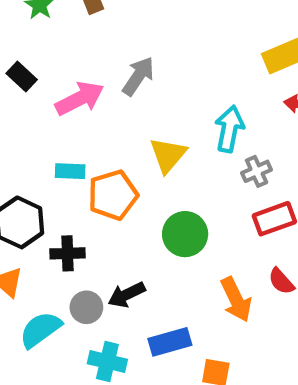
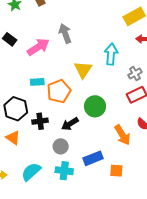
gray arrow: (138, 76) -> (65, 33), turned -48
gray cross: (257, 171) -> (135, 74), moved
black arrow: (127, 295) -> (70, 124), moved
gray circle: (86, 307) -> (61, 146), moved
cyan semicircle: (40, 330) -> (31, 172), moved

